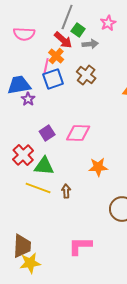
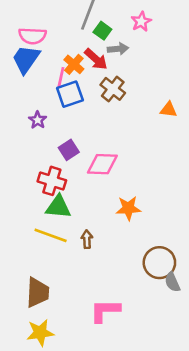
red arrow: (63, 40) -> (96, 59), moved
blue trapezoid: (19, 85) -> (26, 59), moved, turned -45
purple square: (47, 133) -> (69, 150), moved
red cross: (23, 155) -> (52, 181), moved, turned -30
brown trapezoid: (22, 246) -> (38, 292), moved

